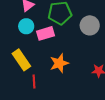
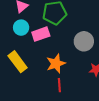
gray circle: (90, 25) -> (84, 41), moved
red line: (34, 81) -> (59, 85), moved

